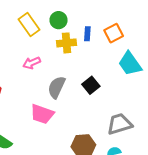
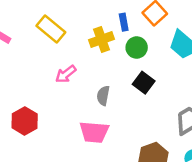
green circle: (59, 20) -> (137, 48), moved
gray semicircle: (57, 87) -> (103, 96), size x0.7

